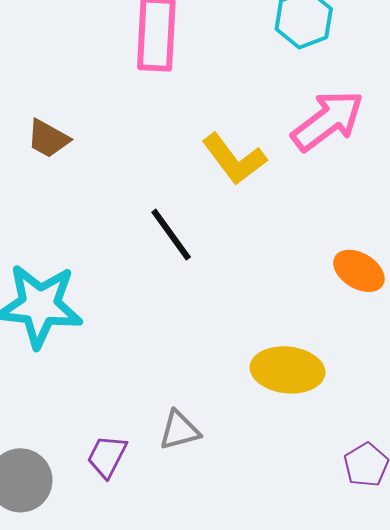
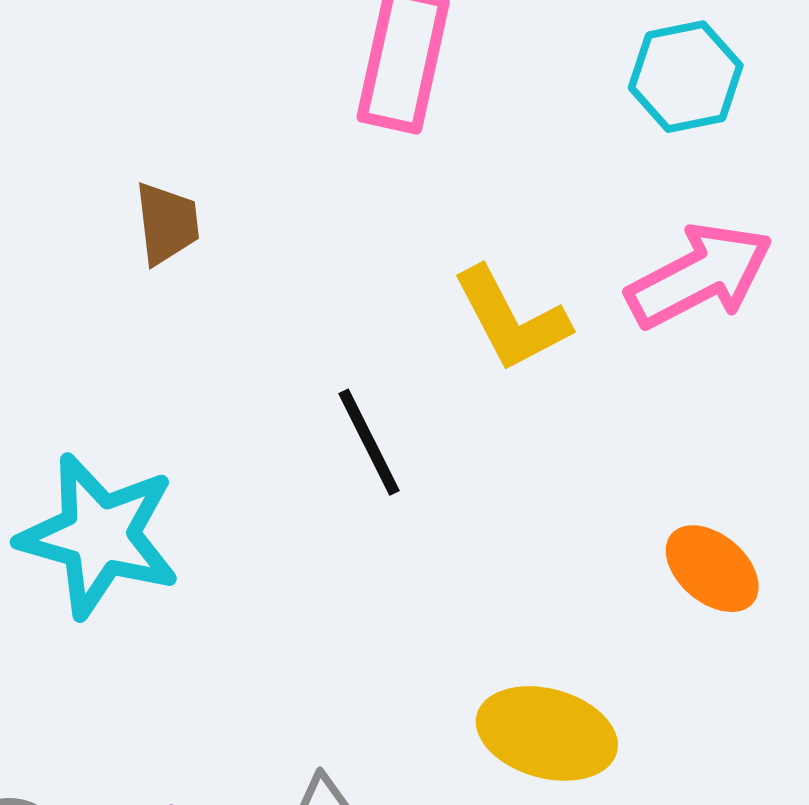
brown trapezoid: (48, 139) -> (167, 223), turned -135

